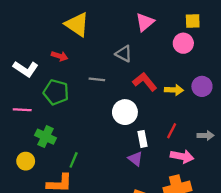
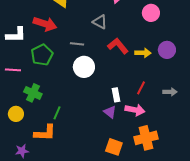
red arrow: (60, 56) -> (45, 24), size x1.6
white L-shape: (26, 69) -> (16, 35), turned -35
green pentagon: (56, 92) -> (42, 55), turned 30
white circle: (125, 112) -> (84, 67), moved
pink arrow: (182, 156) -> (135, 110), moved

